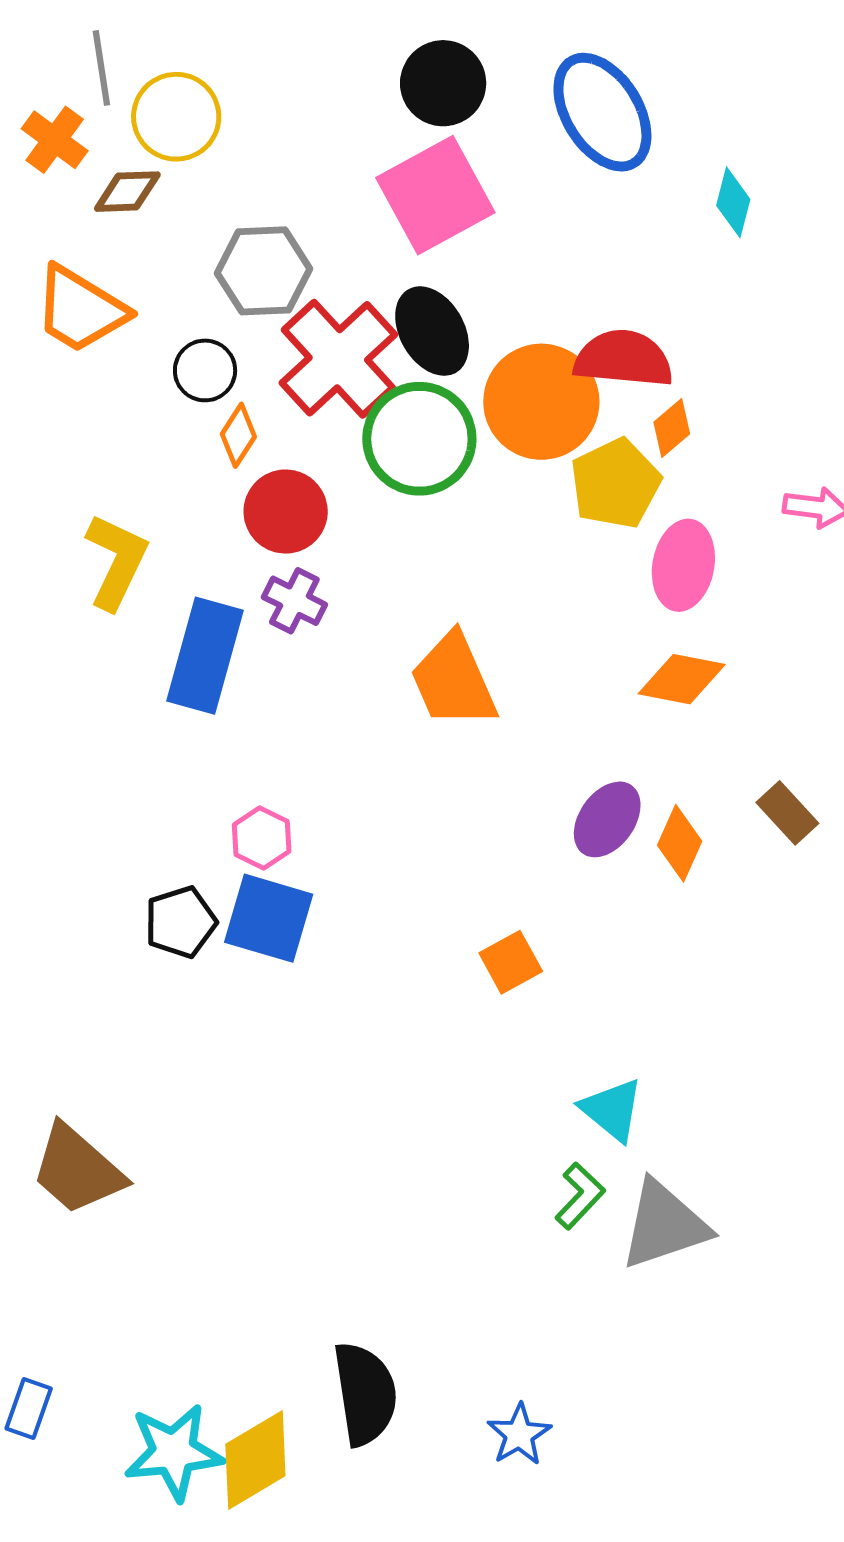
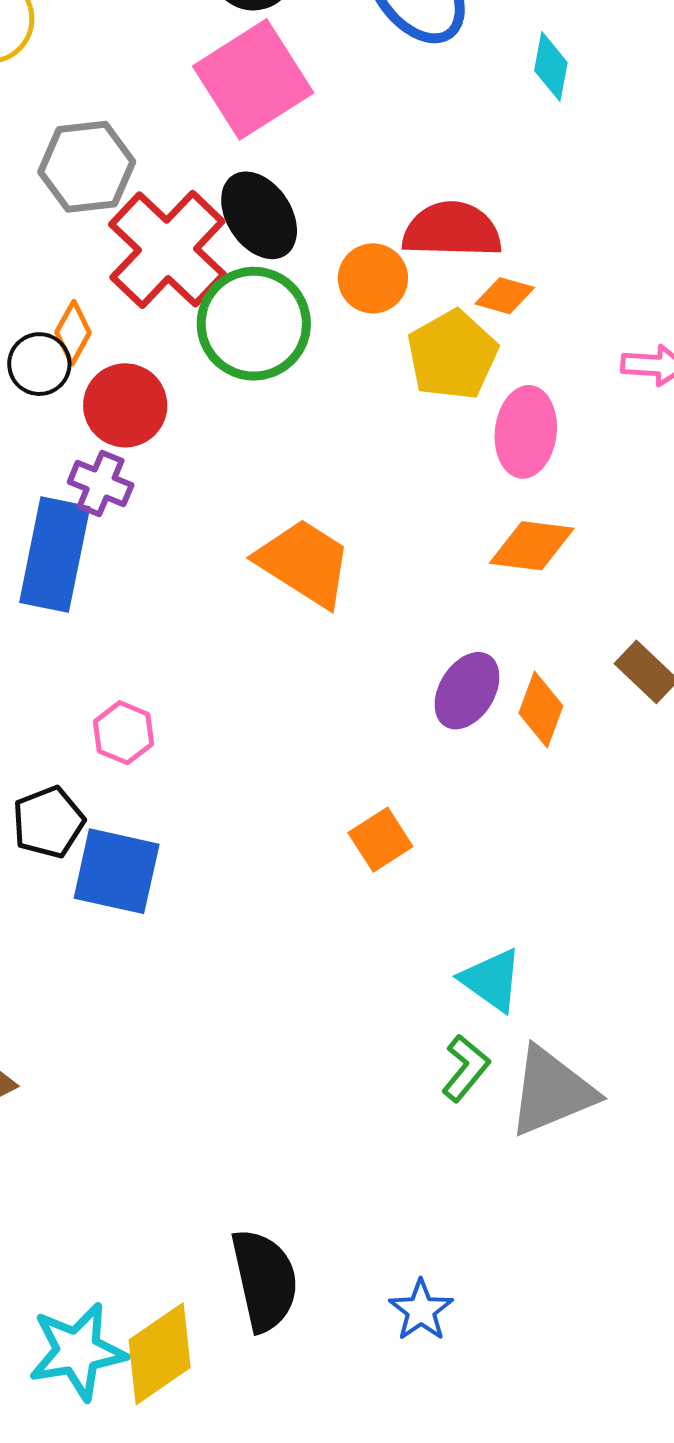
black circle: (205, 370) -> (39, 364), moved
orange circle: (541, 402) -> (373, 278), size x0.6
orange diamond: (672, 428) -> (505, 296), turned 60
purple cross: (294, 601) -> (101, 483), moved
orange trapezoid: (454, 681) -> (304, 563), turned 150
blue square: (269, 918) -> (117, 871), moved

